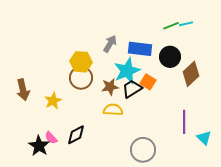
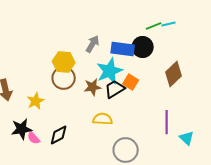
black circle: (170, 57) -> (143, 47), moved
yellow semicircle: (113, 110) -> (103, 119), moved
black star: (39, 146) -> (22, 129), moved, turned 30

